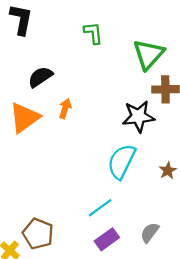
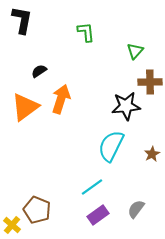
green triangle: (149, 54) -> (135, 51), size x0.6
black semicircle: (40, 77) -> (39, 71), size x0.7
orange arrow: (65, 108) -> (61, 99), size x1.6

